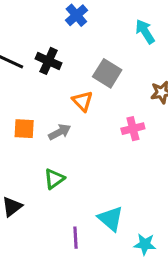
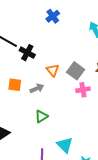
black cross: (49, 61) -> (27, 53), moved
gray square: (107, 73) -> (76, 71), moved
green triangle: (54, 179) -> (41, 116), moved

